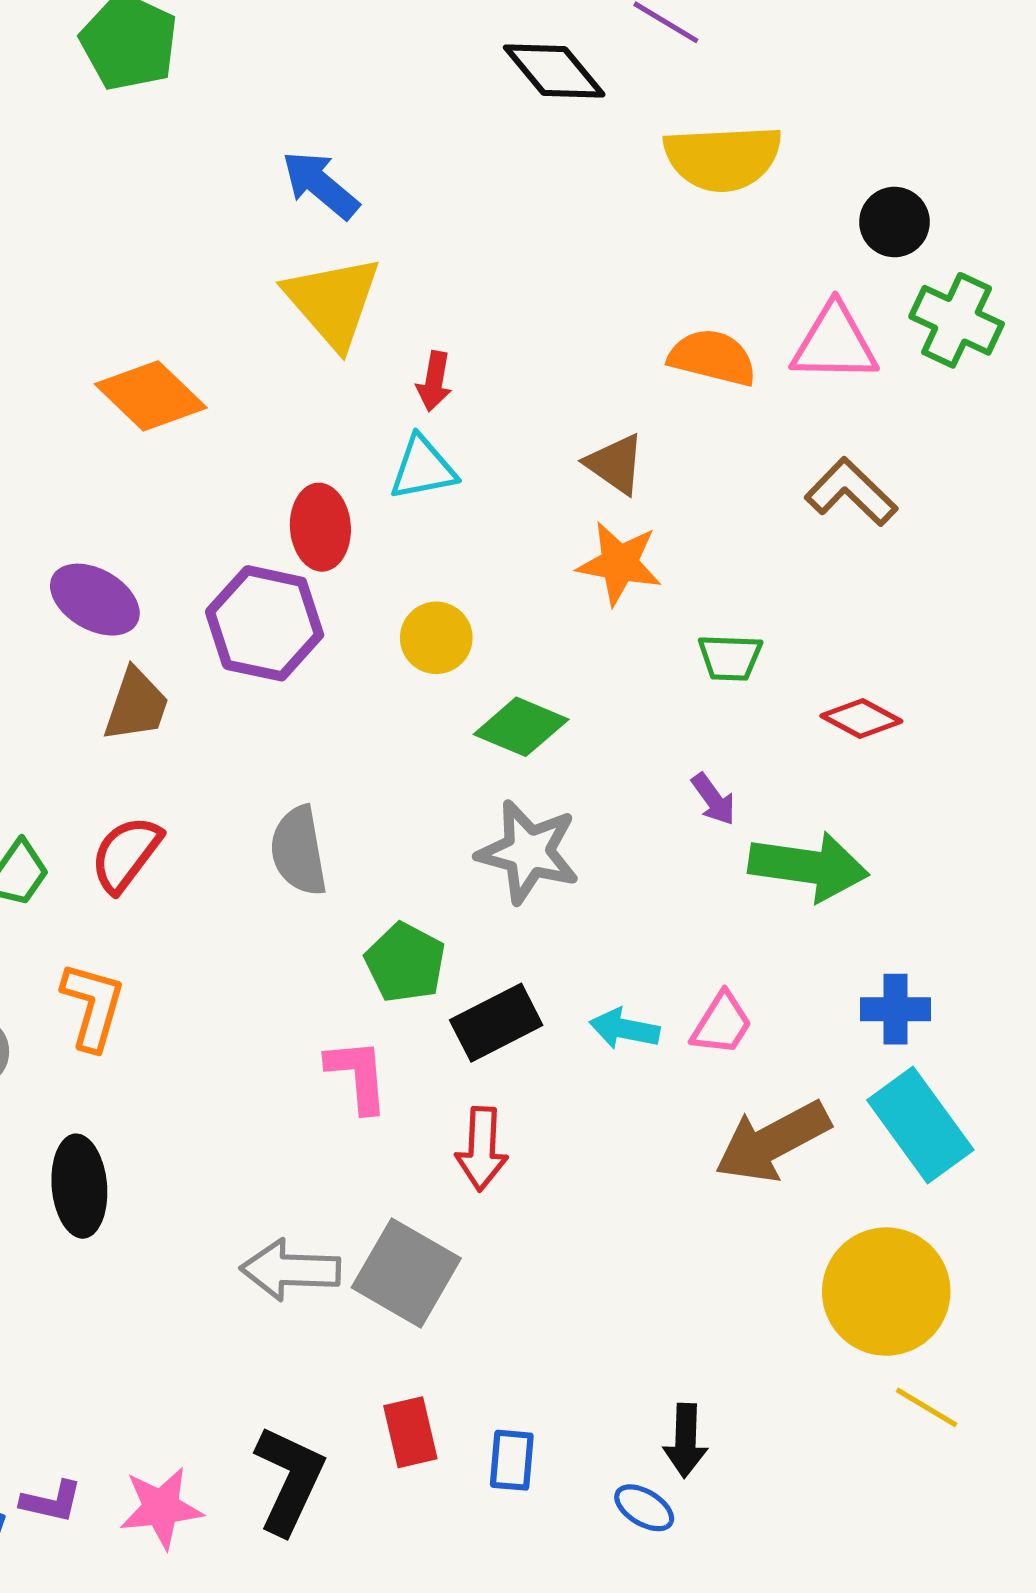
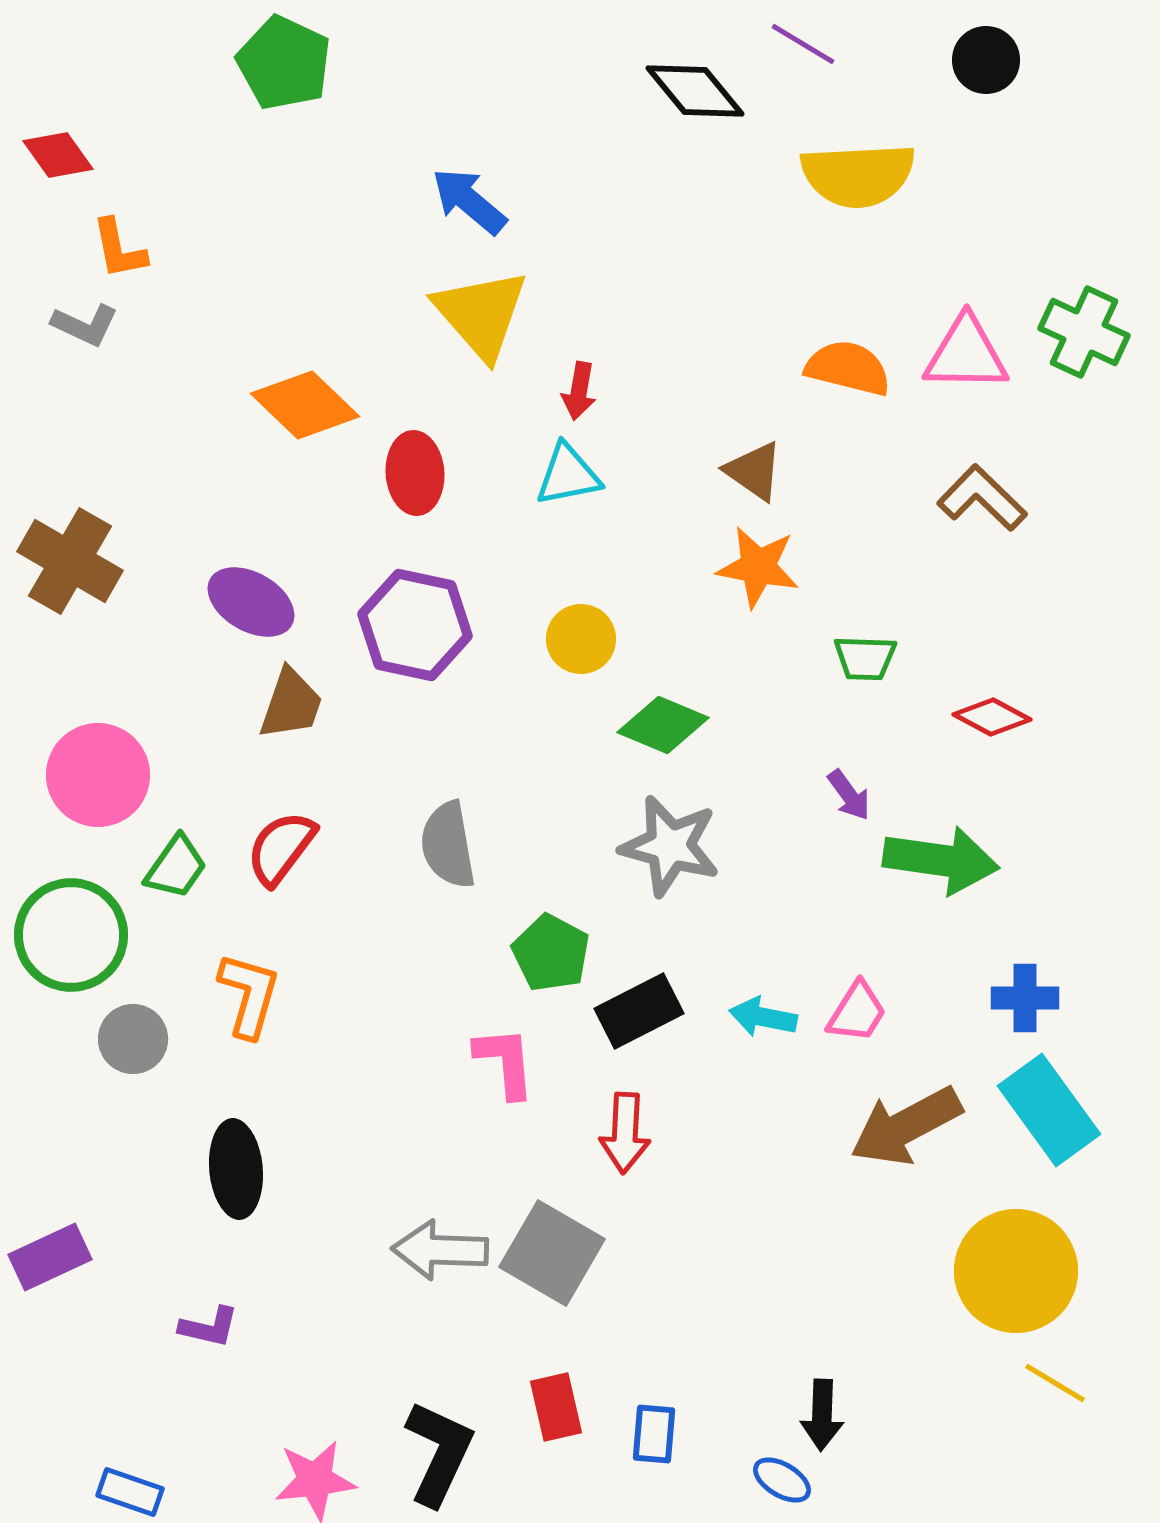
black circle: (894, 222) -> (986, 60), moved
red ellipse: (320, 527) -> (415, 473), moved
purple L-shape: (51, 1502) -> (209, 1327), moved

